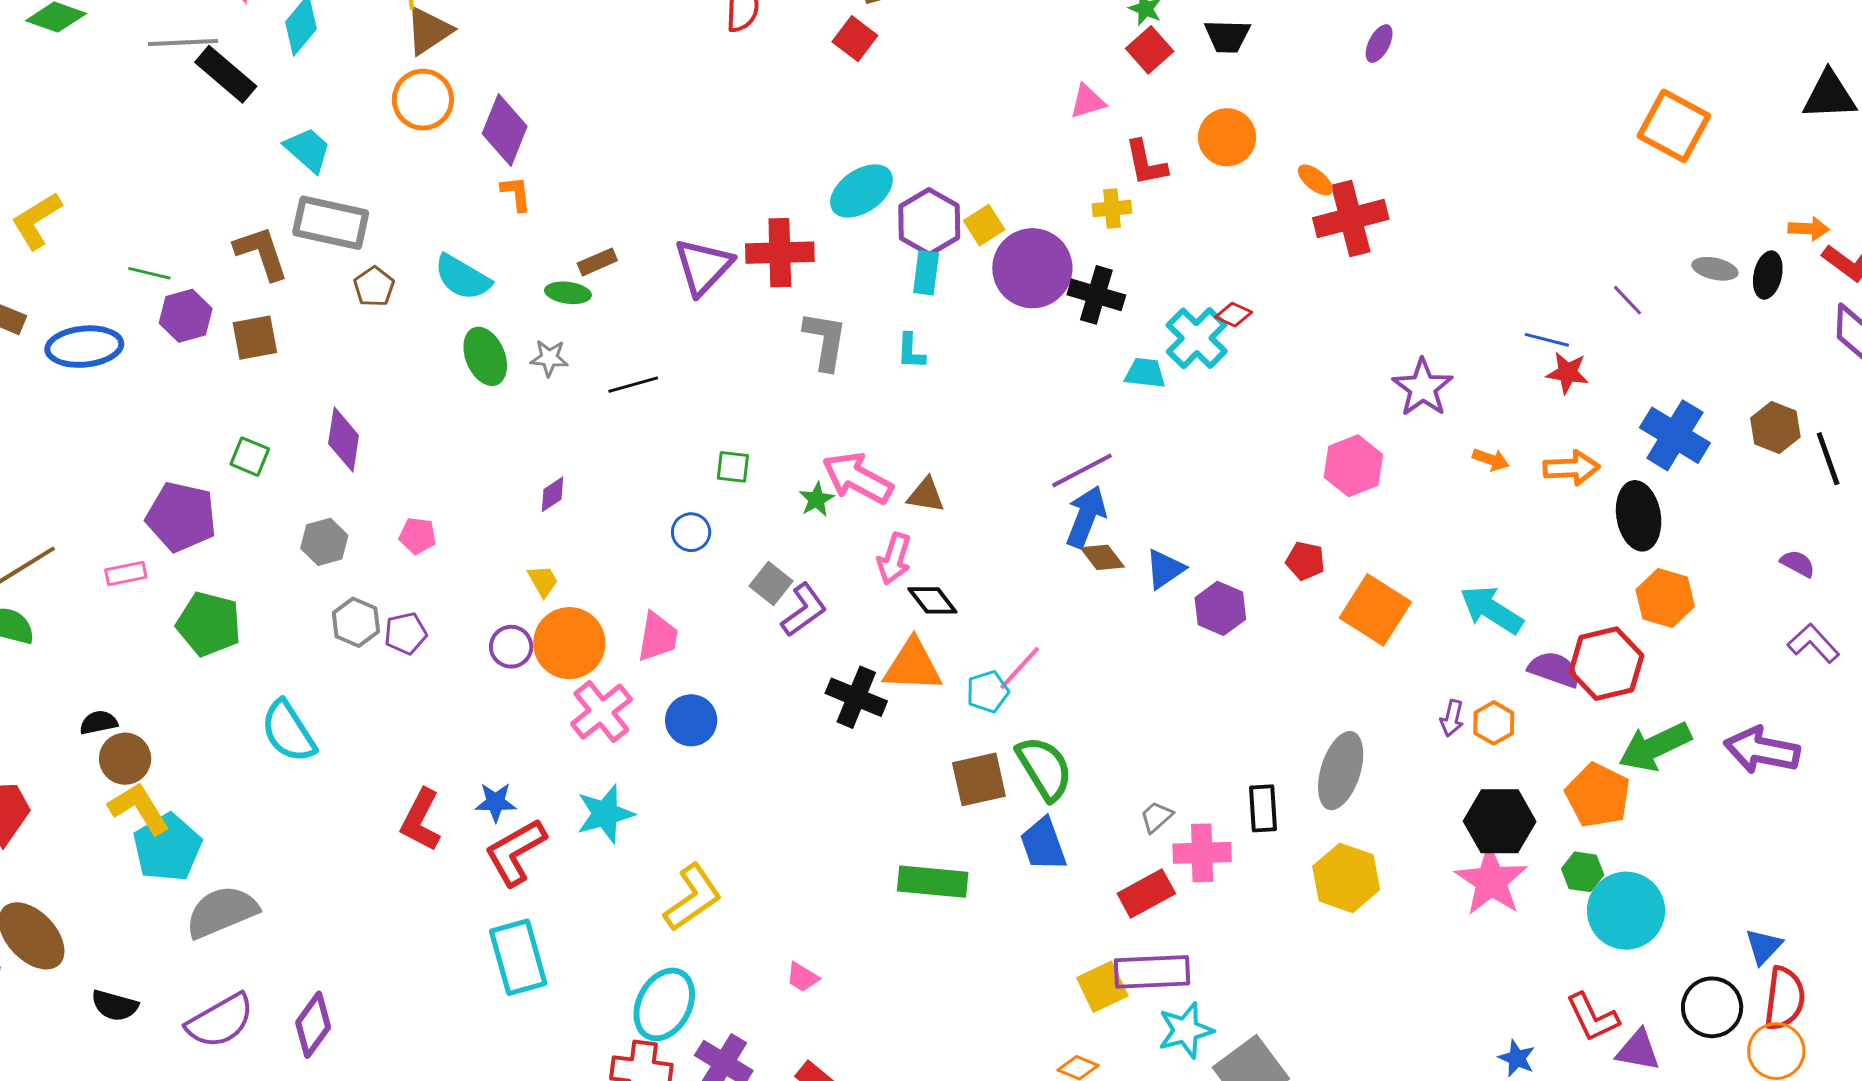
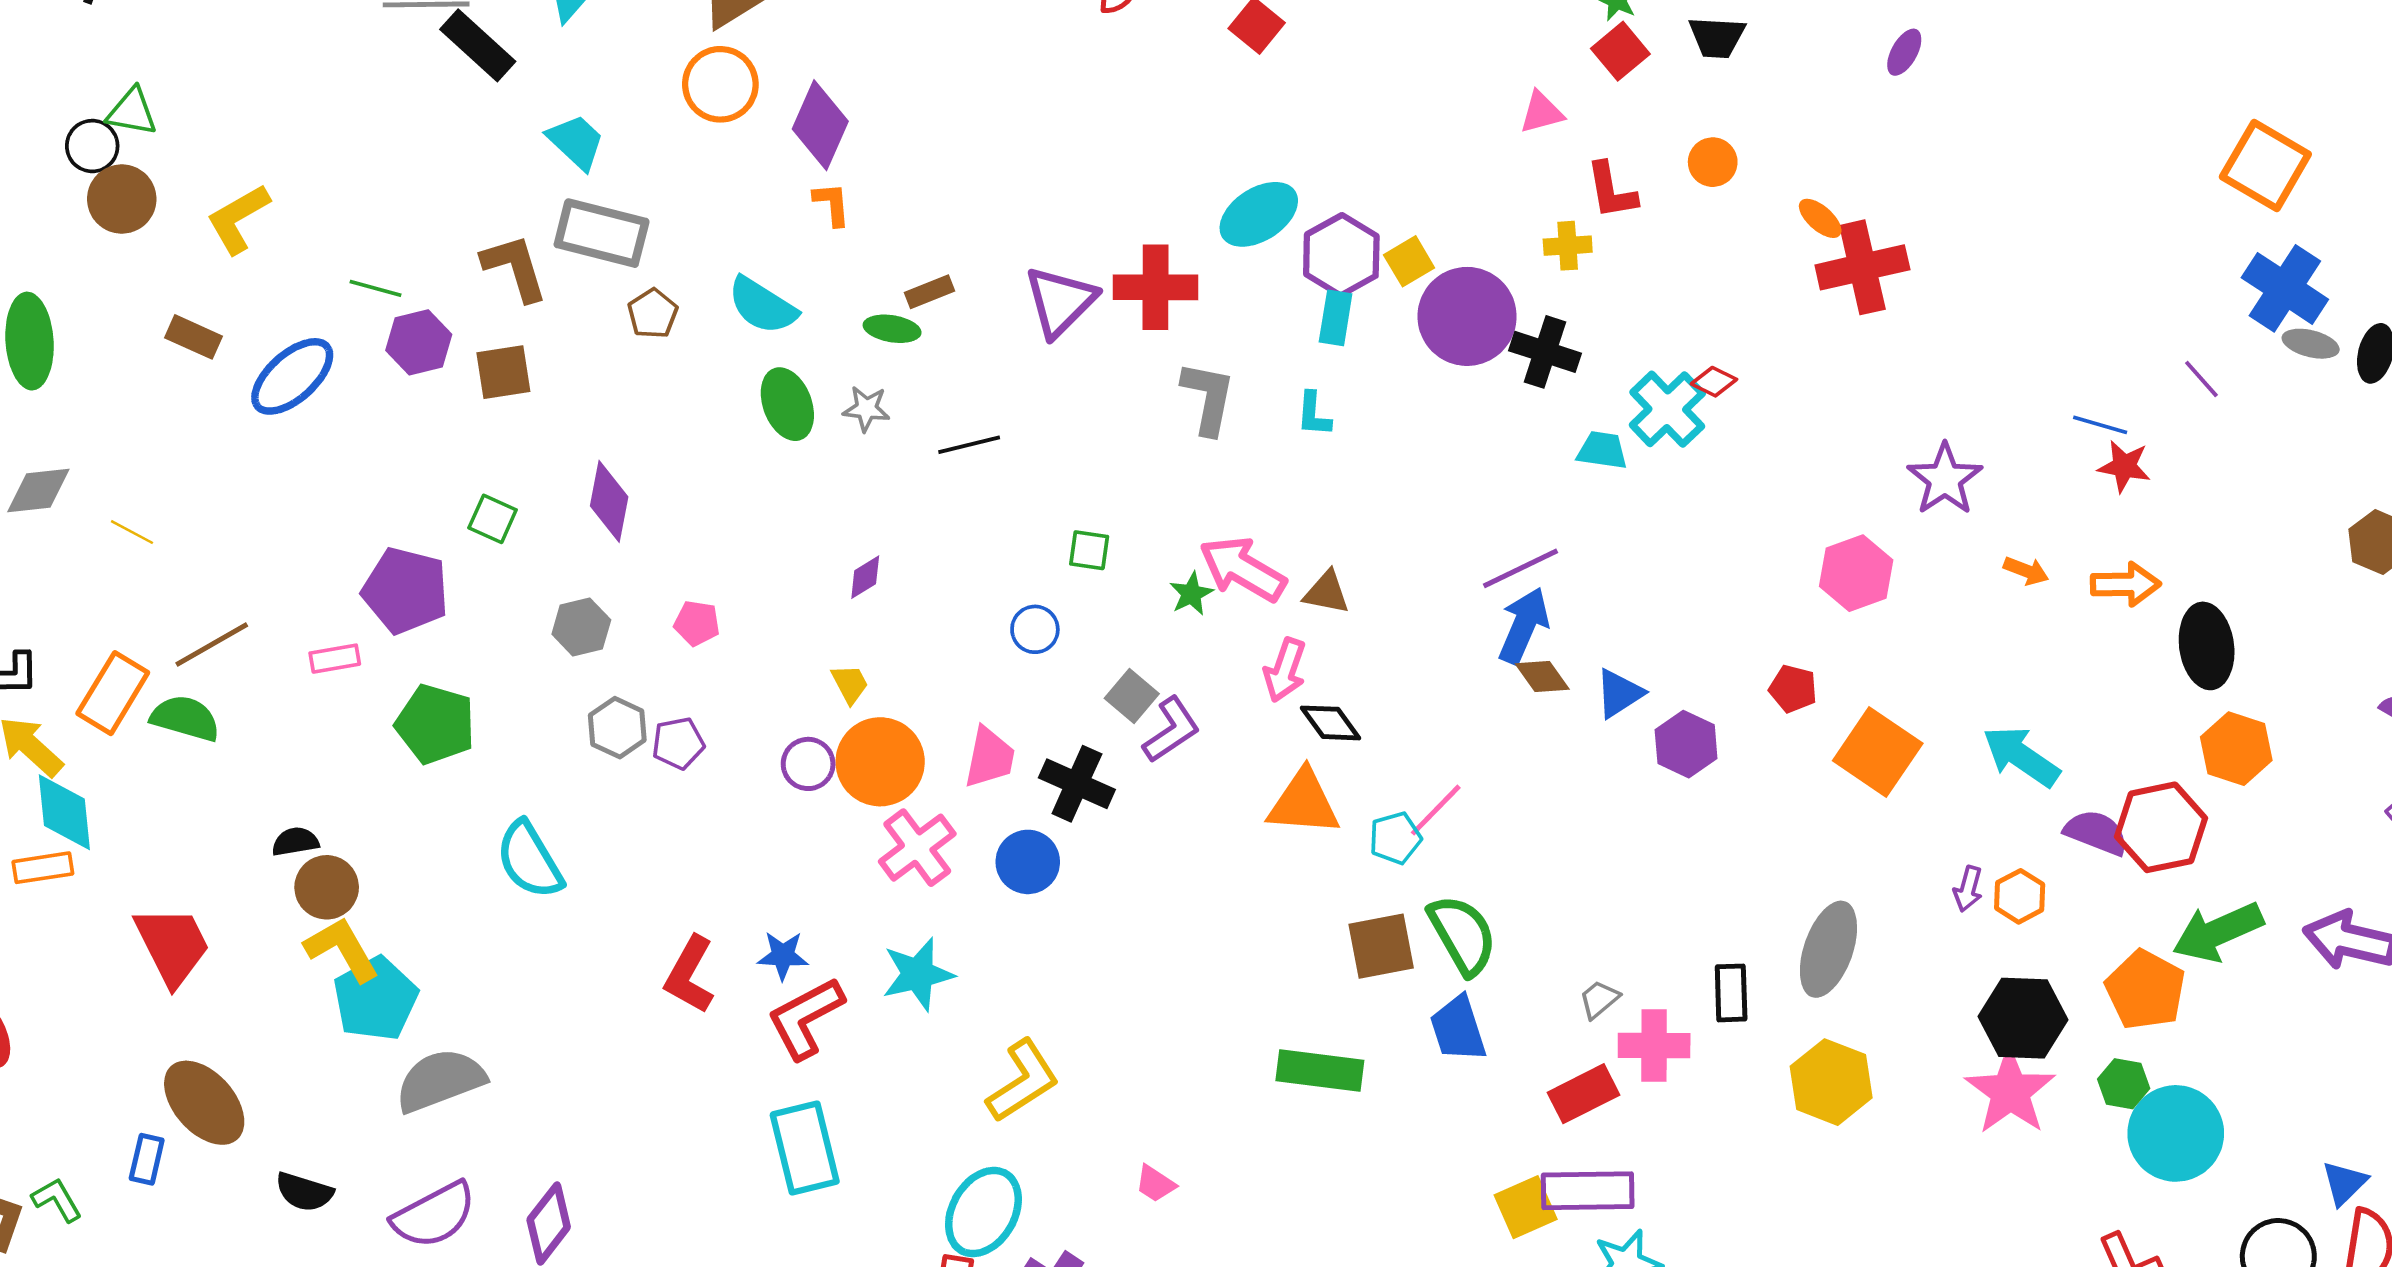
orange circle: (1227, 137) -> (1713, 162), size x0.7
blue ellipse: (84, 347) -> (292, 376), turned -38
blue cross: (1675, 435) -> (2285, 288), moved
black cross: (856, 697) -> (1077, 784), moved

